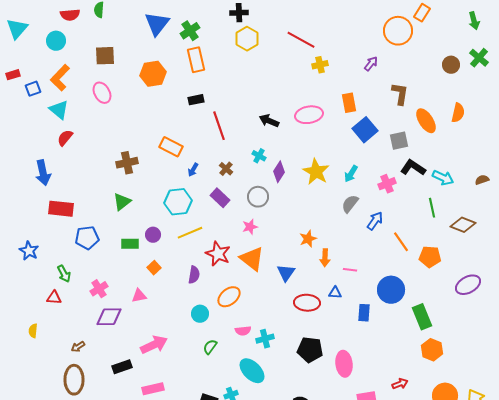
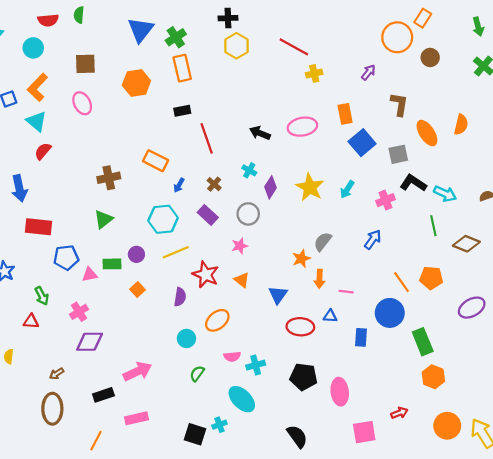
brown circle: (451, 65) -> (430, 57), moved
gray semicircle: (350, 204) -> (323, 242), moved
orange line: (401, 242) -> (401, 282), moved
orange triangle: (252, 259) -> (242, 280), size x0.6
pink triangle: (139, 296) -> (90, 275), moved

